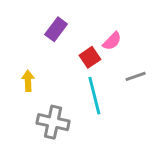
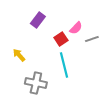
gray line: (136, 76) -> (92, 39), moved
yellow arrow: (28, 81) -> (19, 55), turned -40

